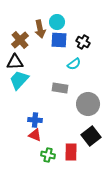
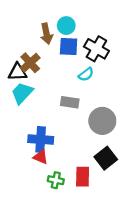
brown cross: (20, 40) -> (30, 63), moved
black cross: (83, 42) -> (96, 49), size x1.5
blue cross: (35, 120) -> (41, 139), size x1.5

